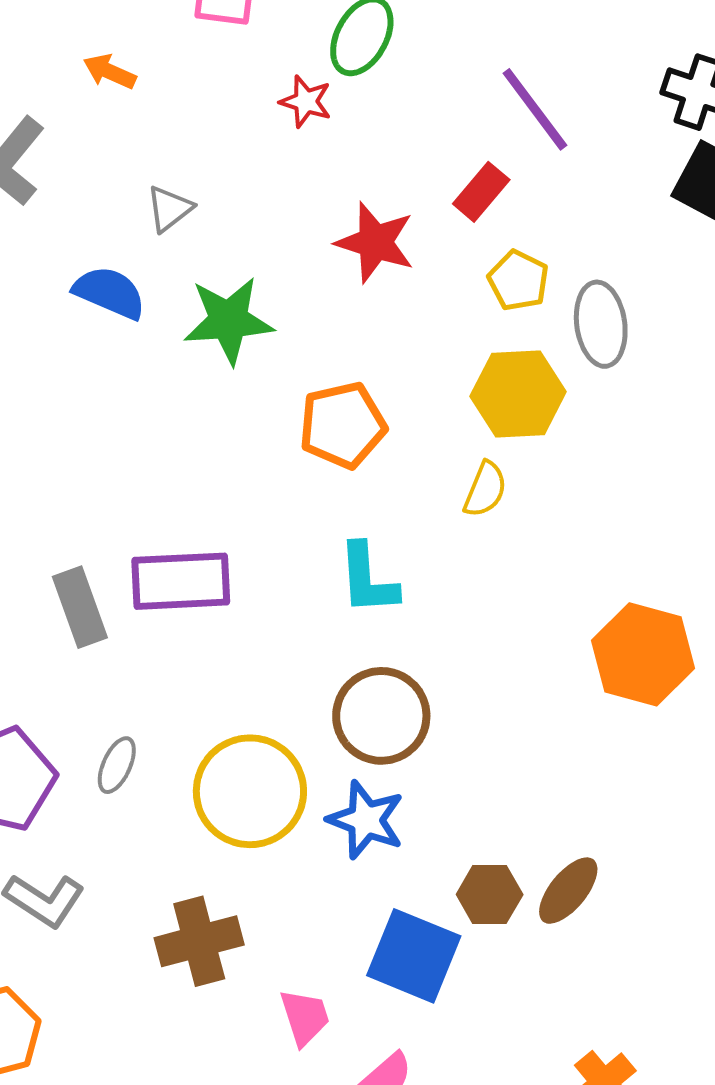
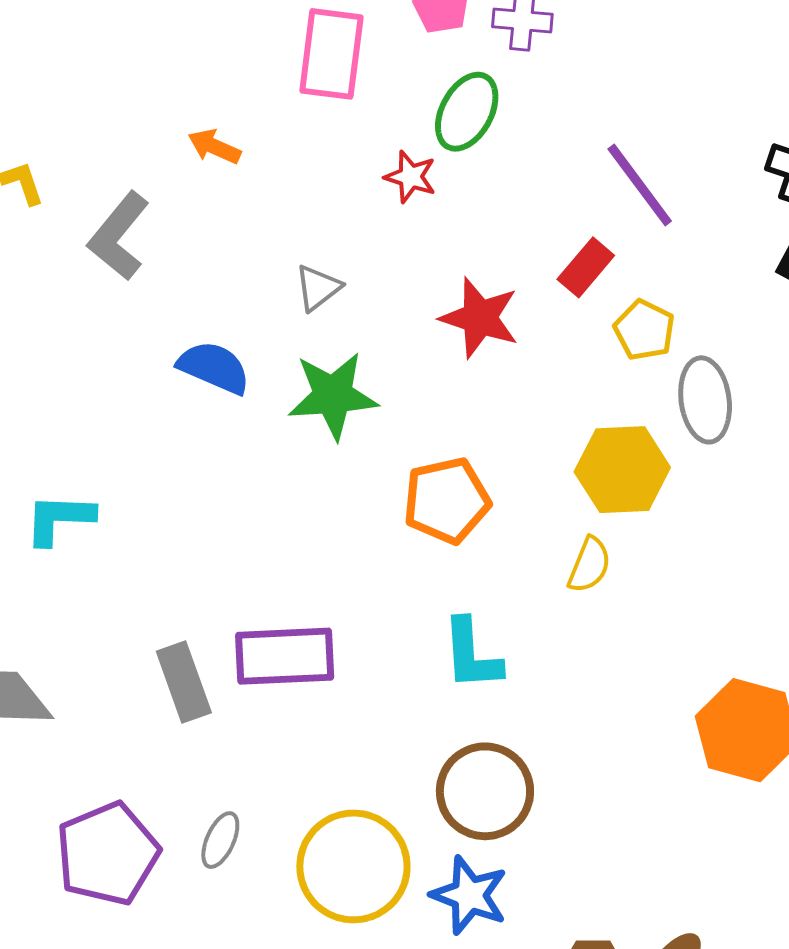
gray triangle: (169, 209) -> (318, 288), moved
yellow pentagon: (518, 281) -> (644, 330), moved

